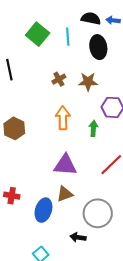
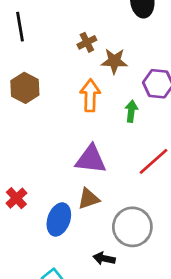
brown star: (88, 82) -> (114, 61), moved
brown hexagon: (14, 128) -> (25, 88), moved
red cross: (12, 196) -> (16, 198), turned 35

